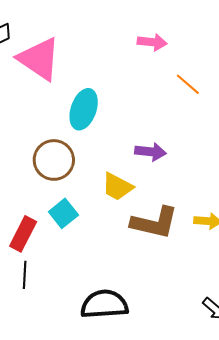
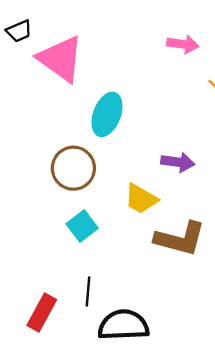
red rectangle: (23, 234) -> (42, 313), moved
black line: (25, 275) -> (88, 292), moved

